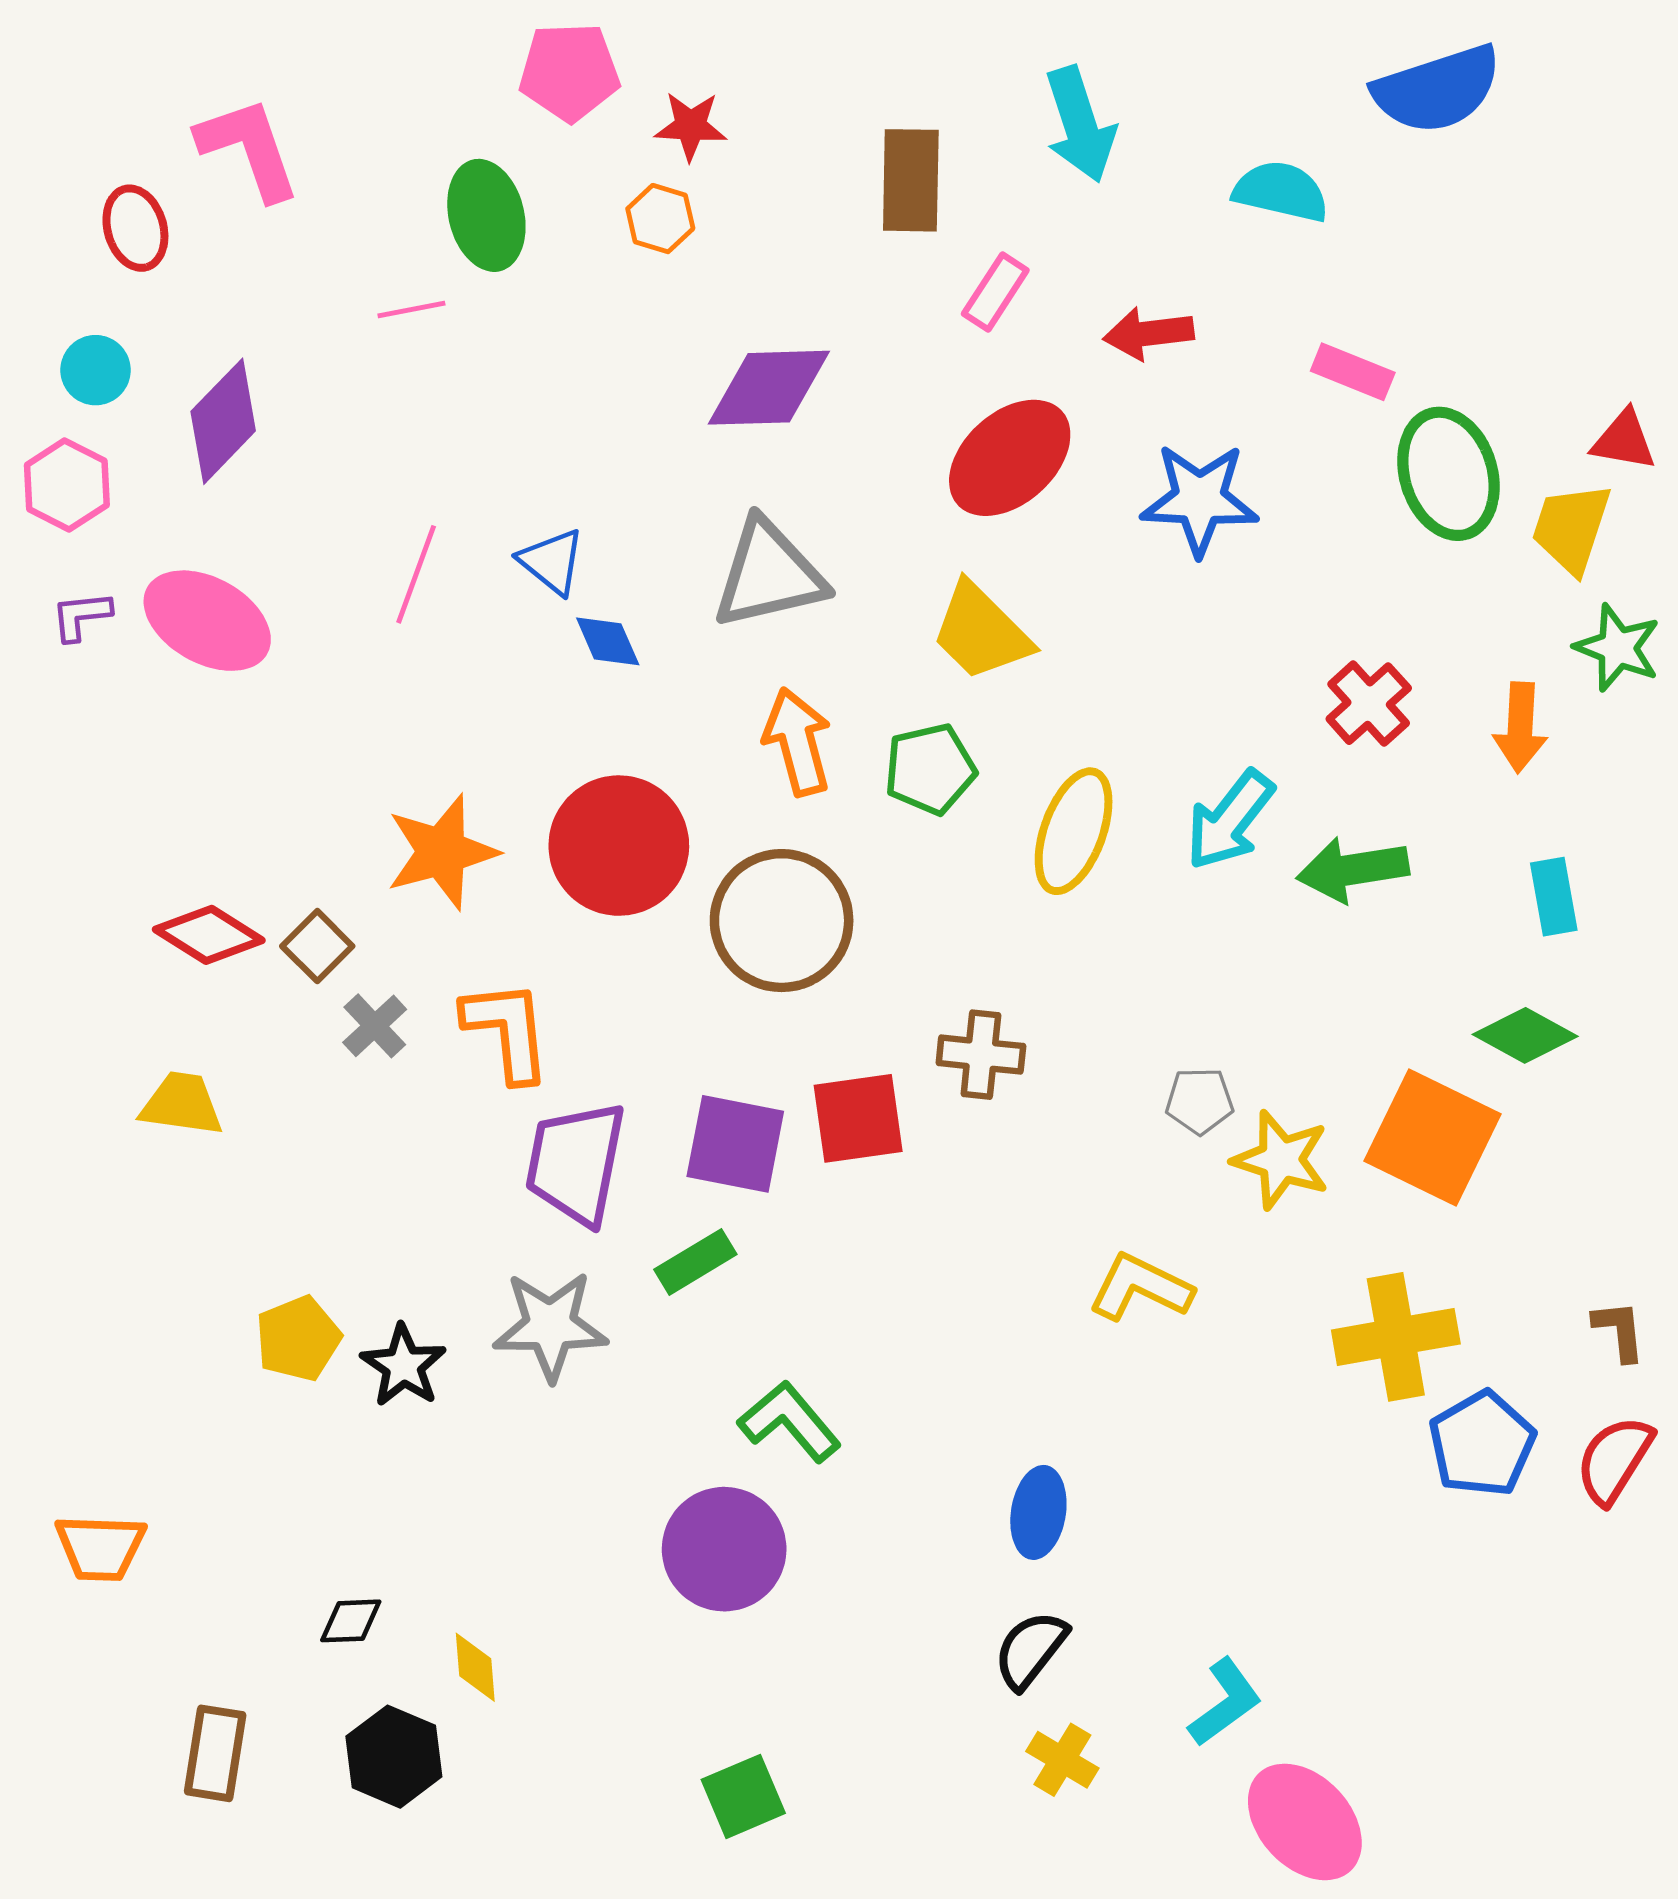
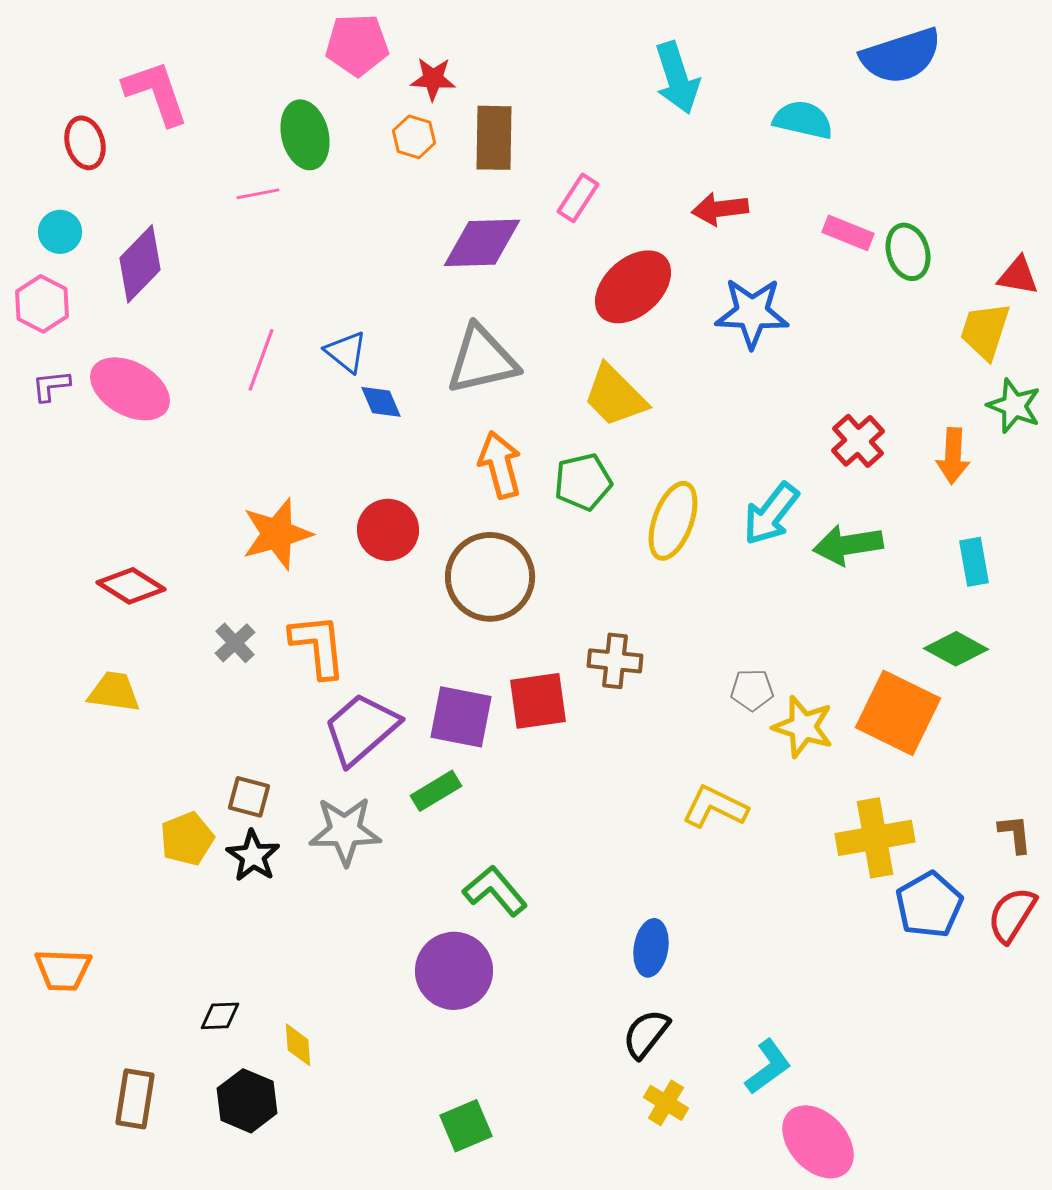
brown rectangle: (911, 180) -> (494, 138), moved
pink rectangle: (995, 292) -> (578, 198), moved
green ellipse: (1448, 474) -> (908, 252), moved, size x0.7
red circle: (619, 846) -> (388, 530), size x0.7
brown square: (317, 946) -> (249, 797), moved, turned -30
purple trapezoid: (576, 1163) -> (361, 729), turned 38

